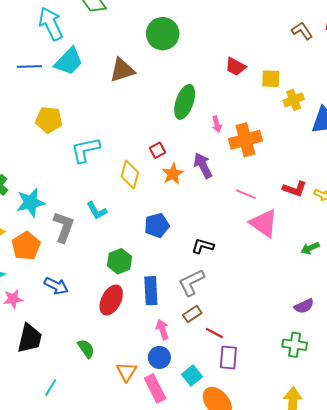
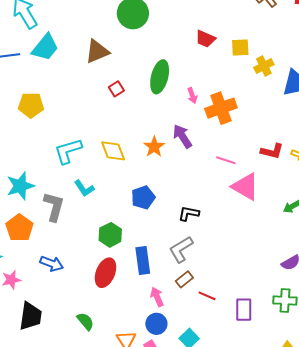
cyan L-shape: (85, 150) -> (68, 151), moved
red square: (158, 150) -> (116, 89), moved
yellow diamond: (130, 174) -> (113, 151), turned -32
purple rectangle: (228, 358) -> (244, 310), moved

